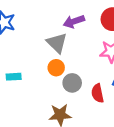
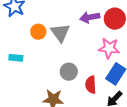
purple arrow: (74, 21) -> (90, 17), moved
orange circle: (56, 68) -> (38, 32), moved

